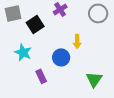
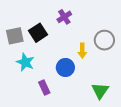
gray square: (13, 13) -> (15, 36), moved
gray circle: (98, 13) -> (104, 40), moved

